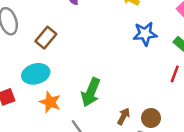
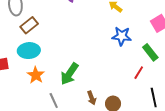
brown rectangle: (46, 38) -> (29, 25), moved
brown arrow: (124, 116) -> (92, 98), turned 120

